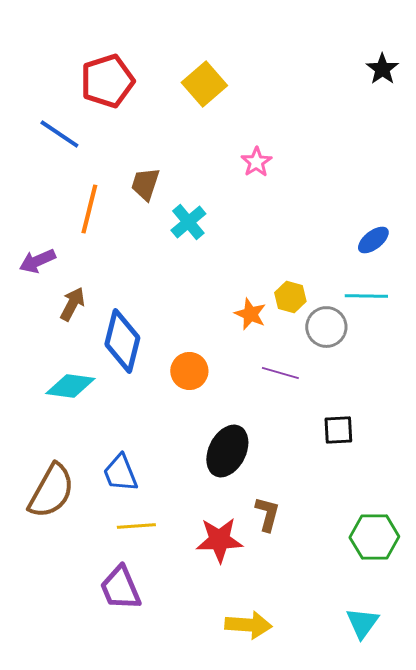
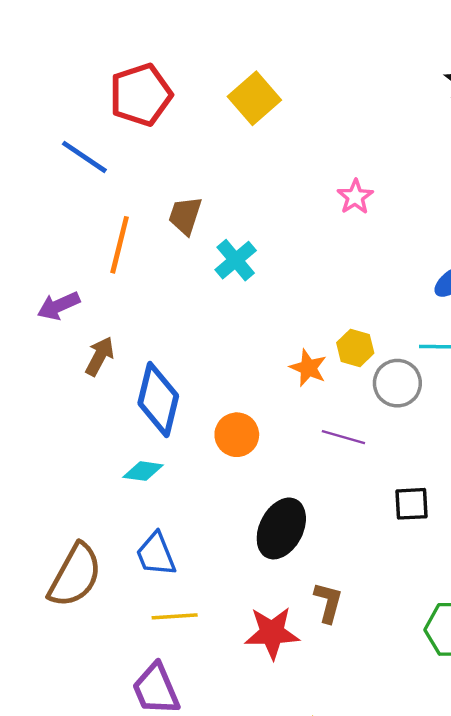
pink star: (256, 162) -> (355, 197), moved
cyan diamond: (70, 386) -> (143, 471), moved, size x0.7

